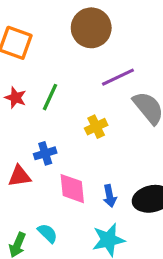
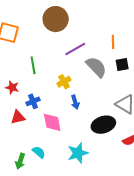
green line: (50, 97) -> (33, 65), turned -30
red star: (16, 98) -> (12, 87), moved
blue arrow: (110, 196) -> (75, 102), moved

